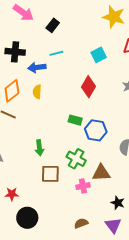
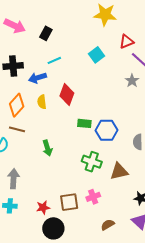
red diamond: (89, 87) -> (67, 95), moved
green arrow: (39, 148) -> (47, 148), moved
brown square: (50, 174) -> (69, 202), moved
pink cross: (83, 186) -> (93, 197), moved
red star: (12, 194) -> (43, 207), moved

